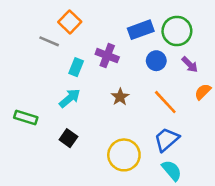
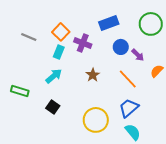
orange square: (70, 22) -> (61, 32), moved
green circle: (177, 31) -> (151, 24), moved
gray line: (49, 41) -> (29, 37), moved
purple arrow: (190, 65) -> (138, 55), moved

